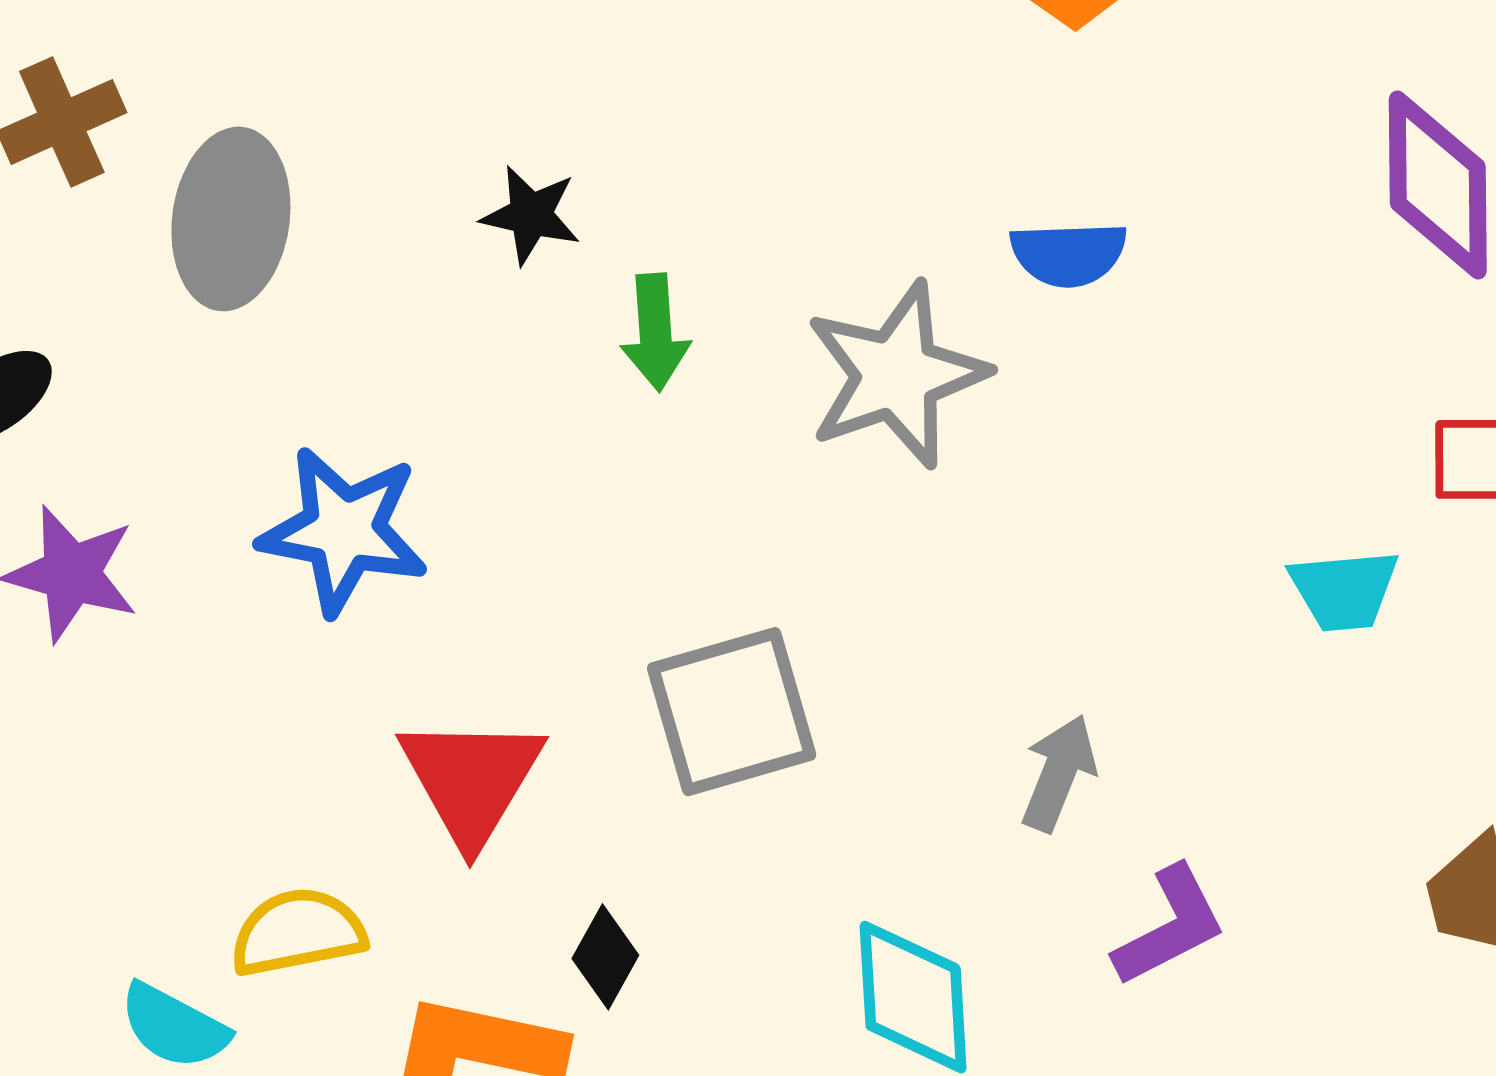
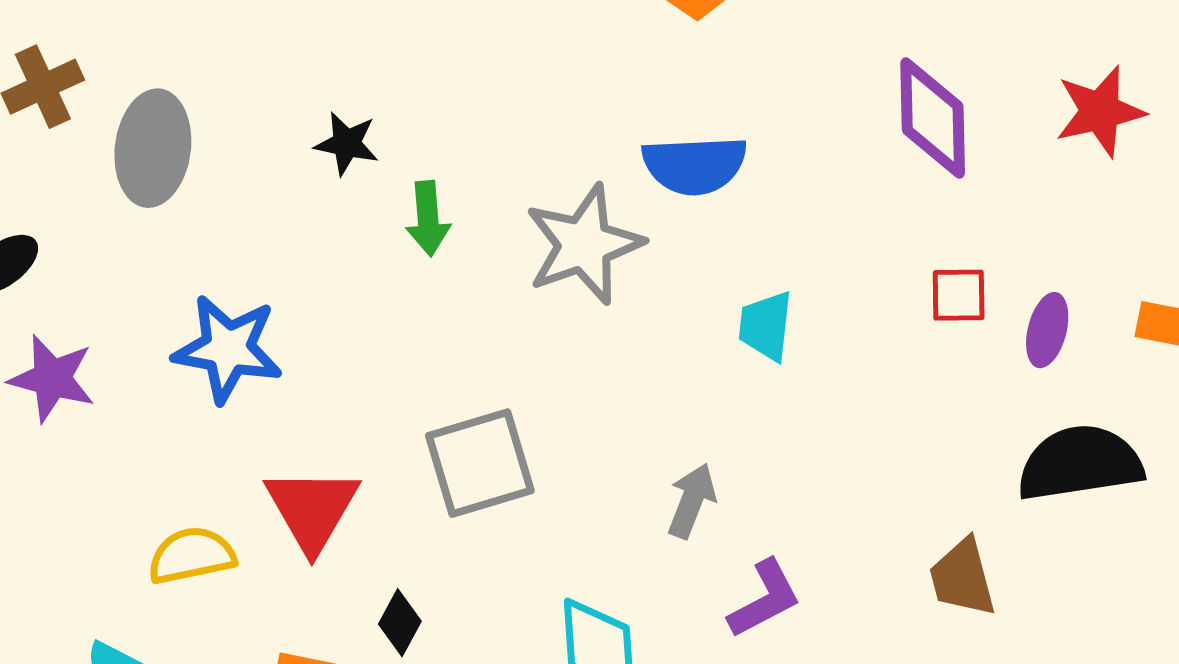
blue semicircle: (1069, 254) -> (695, 165), size x1.4
cyan trapezoid: (1344, 590) -> (766, 326), moved, turned 102
yellow semicircle: (298, 932) -> (192, 555), moved

